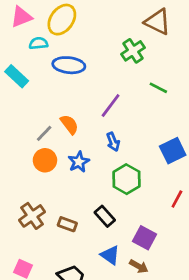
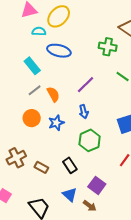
green cross: (133, 51) -> (108, 47), turned 36
cyan rectangle: (17, 76) -> (32, 66), moved
gray line: (44, 133) -> (35, 90), moved

